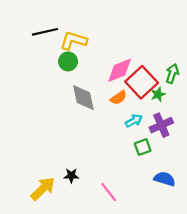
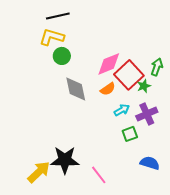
black line: (45, 32) -> (58, 16), moved
yellow L-shape: (74, 41) -> (52, 37), moved
black star: (71, 176) -> (65, 160), size x2.0

